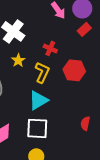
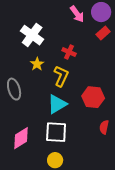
red hexagon: (74, 70) -> (93, 97), moved

